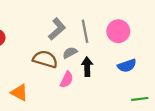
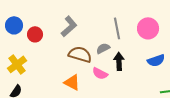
gray L-shape: (57, 29) -> (69, 26), moved
pink semicircle: (67, 80) -> (100, 73), turned 91
orange triangle: (19, 92) -> (72, 82), moved

